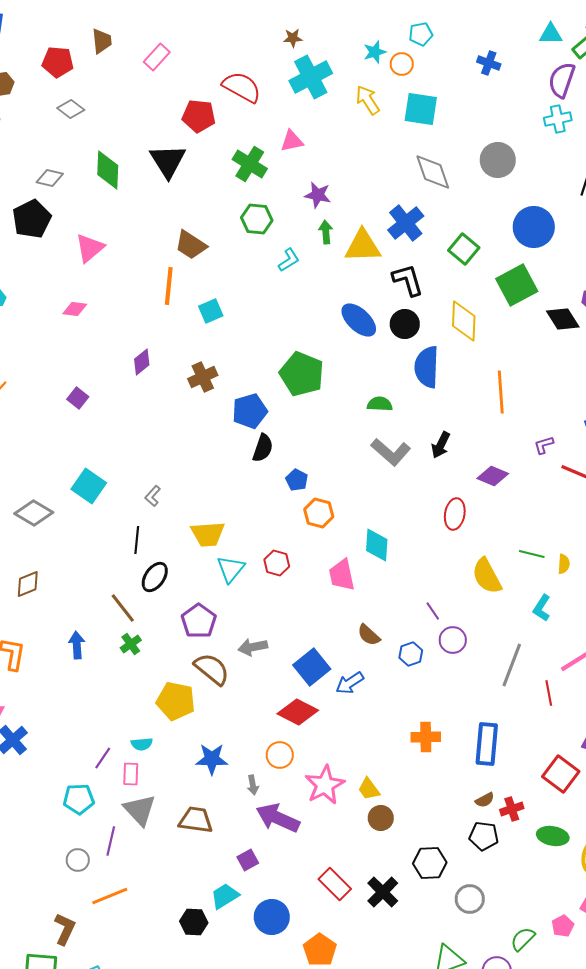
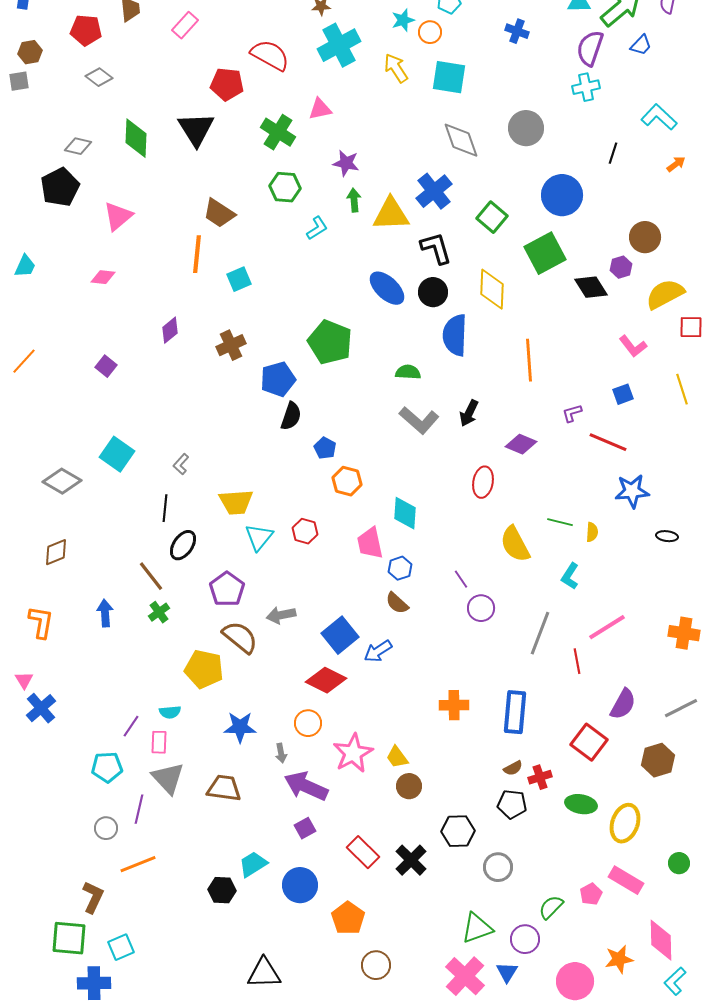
blue hexagon: (411, 654) -> (400, 568), moved
purple square: (248, 860) -> (305, 828), moved

